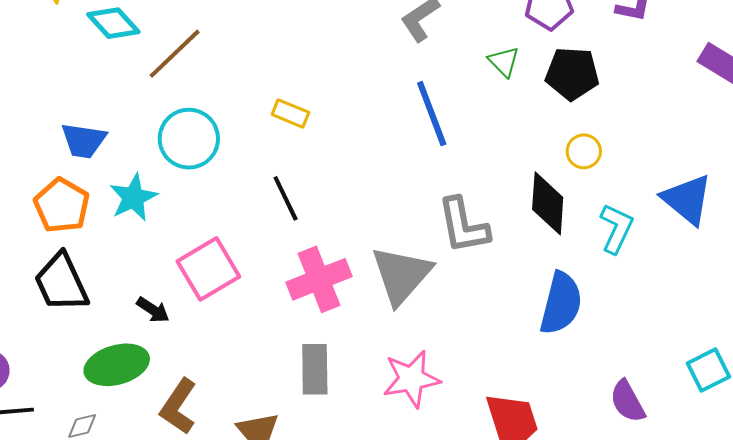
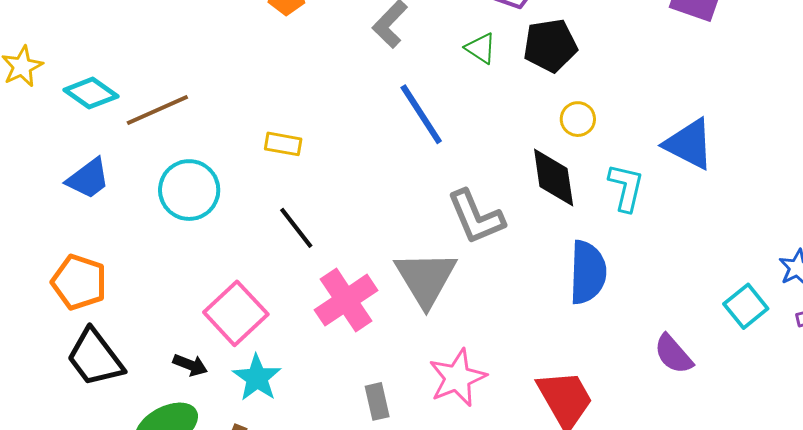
brown line: (175, 54) -> (157, 110), turned 32
blue trapezoid: (84, 141) -> (88, 179), moved, turned -33
cyan star: (133, 198) -> (257, 378), moved
gray rectangle: (315, 369) -> (377, 401), moved, size x0.7

